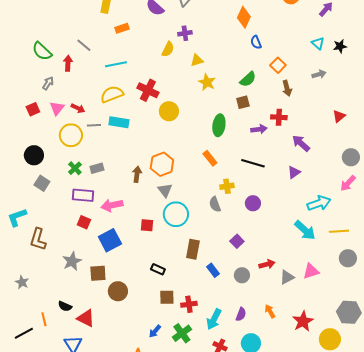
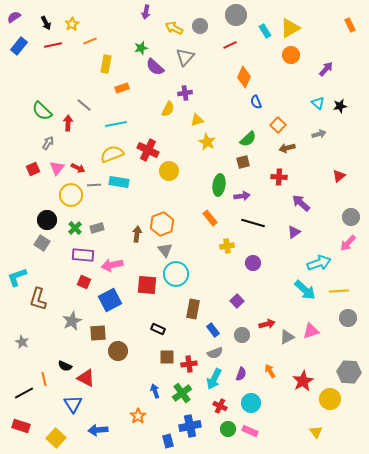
brown arrow: (287, 88) -> (287, 148), turned 91
purple arrow: (259, 129) -> (242, 196), moved
black circle: (34, 155) -> (47, 220), moved
gray semicircle: (215, 204) -> (215, 353), moved, turned -91
red square: (147, 225) -> (147, 285), size x1.5
blue arrow: (155, 331) -> (155, 391), turned 120

